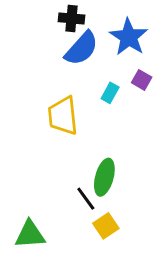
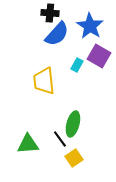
purple square: (142, 80) -> (99, 56), size x1.6
green triangle: (30, 234) -> (28, 144), moved

